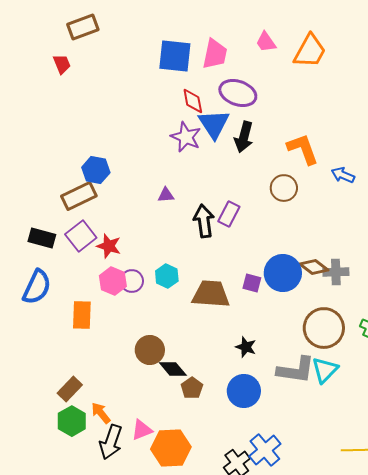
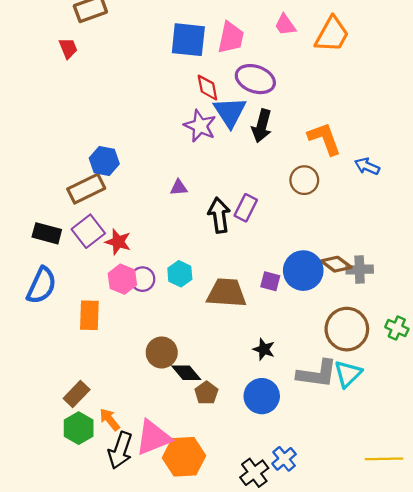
pink triangle: (142, 430) -> (153, 438), size x1.6
blue cross: (265, 450) -> (284, 459), size x0.7

